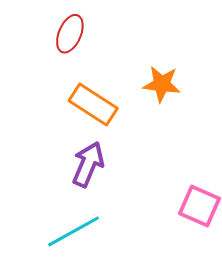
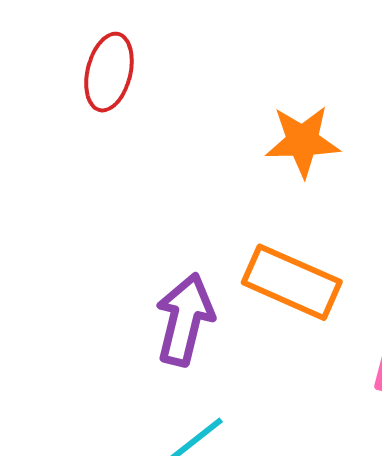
orange rectangle: (93, 104) -> (292, 282), moved

